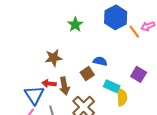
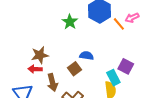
green star: (75, 25) -> (70, 22), moved
red arrow: (49, 83) -> (35, 69), moved
cyan rectangle: (112, 86) -> (113, 78), moved, turned 42

